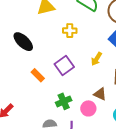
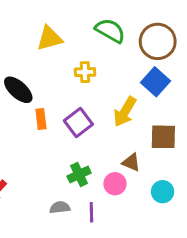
yellow arrow: (97, 59) -> (125, 112), size x1.5
orange rectangle: (38, 75) -> (41, 119), moved, turned 40

